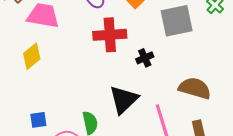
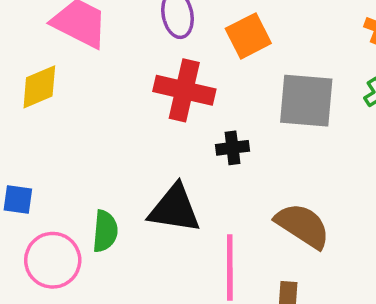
black triangle: (124, 100) -> (175, 209), turned 36

